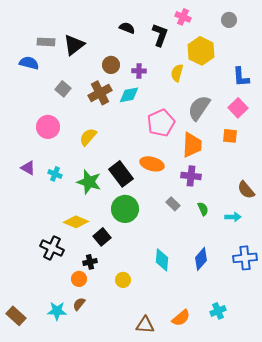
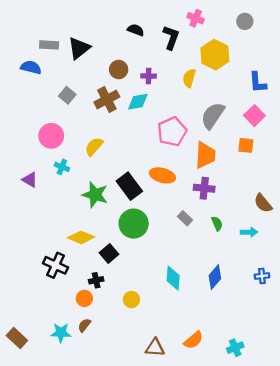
cyan cross: (55, 174) -> (62, 167), moved
blue cross: (245, 258) -> (262, 276), size x0.6
cyan cross: (218, 311) -> (235, 348), moved

